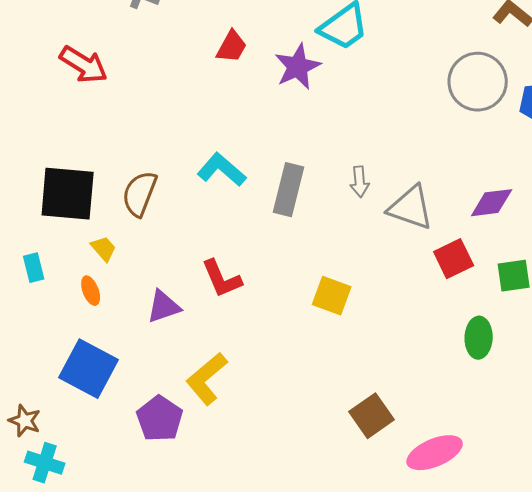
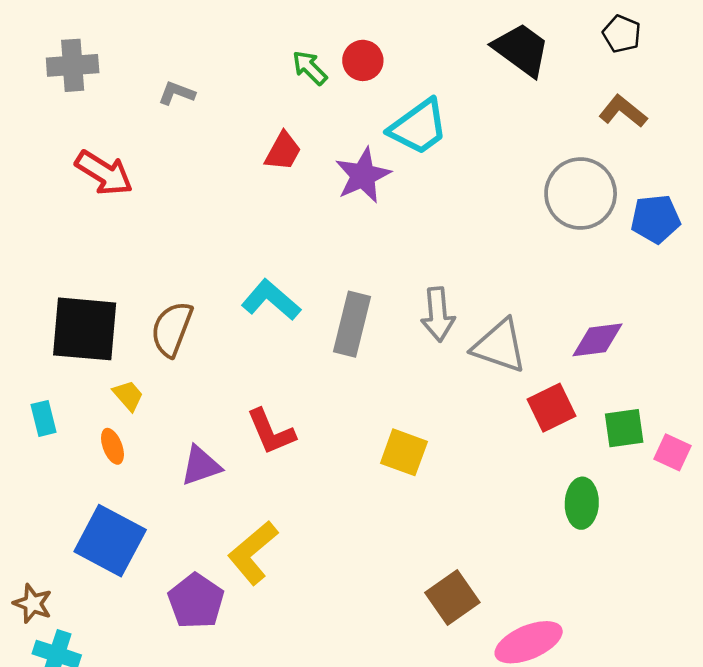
gray arrow: (360, 182) -> (438, 314), size x1.4

